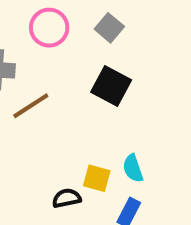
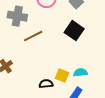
cyan semicircle: (133, 168) -> (80, 72), turned 96

